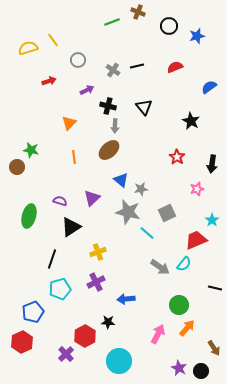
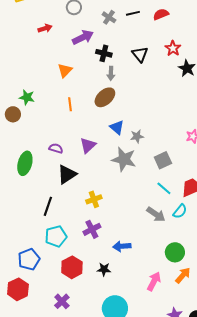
red semicircle: (175, 67) -> (161, 14), moved
purple arrow: (87, 90) -> (83, 37), size x1.5
red star: (177, 157) -> (173, 48), moved
cyan line: (147, 233) -> (164, 188), moved
red hexagon: (85, 336) -> (72, 267), moved

